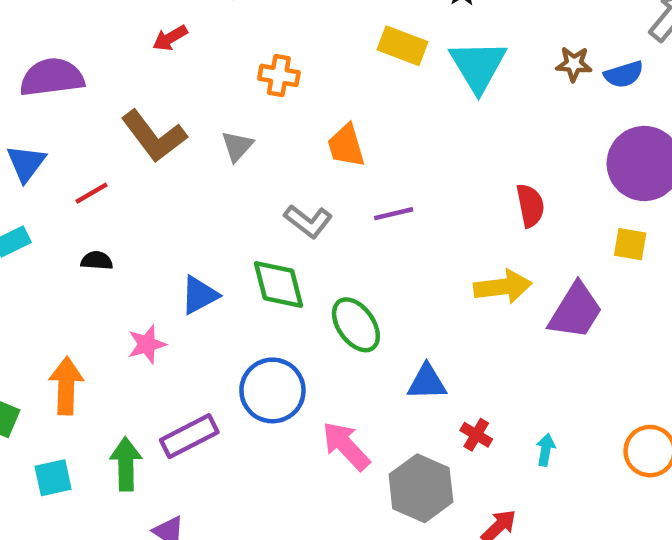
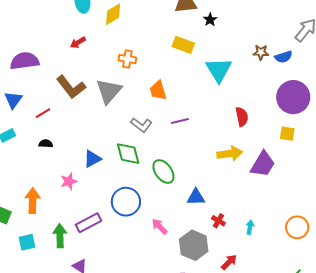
cyan triangle: (478, 66) -> (219, 70), moved
gray triangle: (237, 146) -> (109, 91), size x1.8
pink arrow: (346, 446) -> (159, 226), size x0.7

